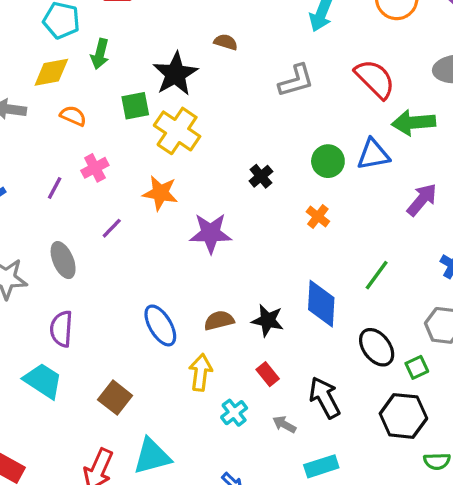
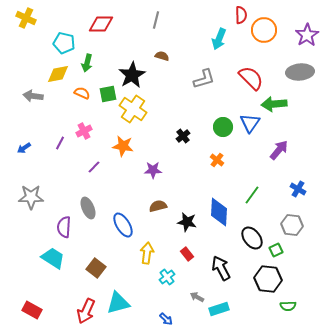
orange semicircle: (73, 116) -> (82, 93), moved
blue triangle: (373, 154) -> (250, 123), turned -45
purple star: (211, 233) -> (153, 170), size x0.7
gray ellipse: (63, 260) -> (88, 208), moved
brown semicircle: (219, 320) -> (158, 206), moved
gray arrow: (284, 424) -> (197, 297), moved

